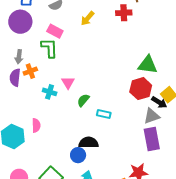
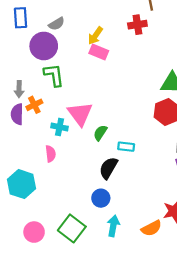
purple circle: (20, 22) -> (44, 46), moved
pink rectangle: (55, 31) -> (99, 52), moved
pink triangle: (68, 83) -> (80, 114), size x1.6
pink semicircle: (36, 125) -> (50, 154), moved
black semicircle: (89, 143) -> (108, 168), moved, turned -54

